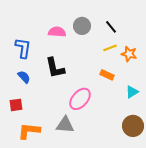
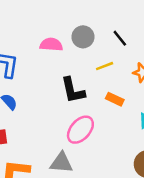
yellow line: (110, 48) -> (105, 66), moved
black L-shape: (55, 68) -> (73, 90), moved

